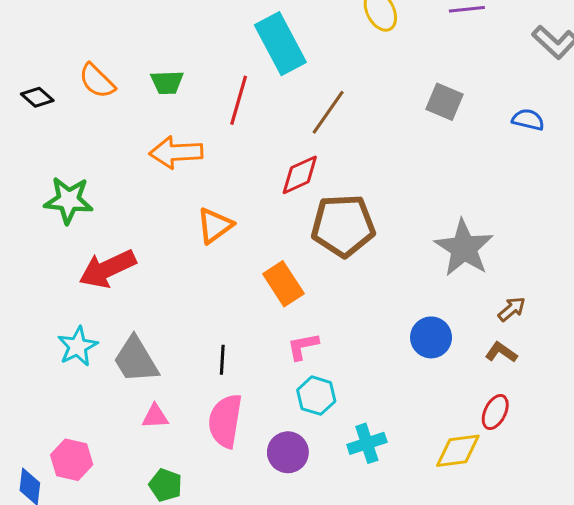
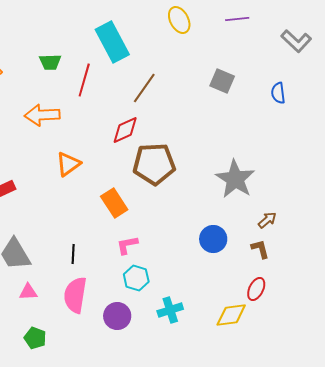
green trapezoid: (167, 82) -> (50, 62), moved
blue semicircle: (528, 120) -> (278, 93), turned -110
brown L-shape: (501, 352) -> (260, 249), turned 40

